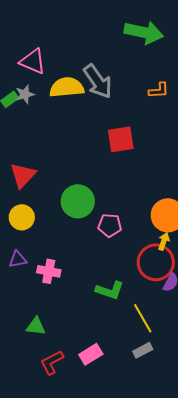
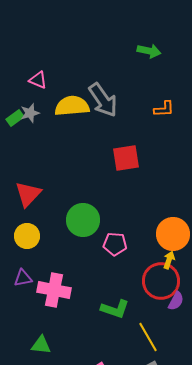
green arrow: (144, 32) -> (149, 51), size x0.6
pink triangle: (33, 61) -> (38, 80), size x0.7
pink cross: (49, 271) -> (54, 290), size x1.4

